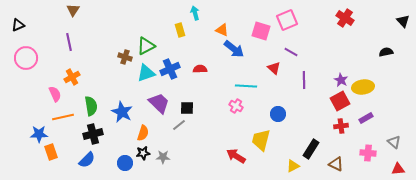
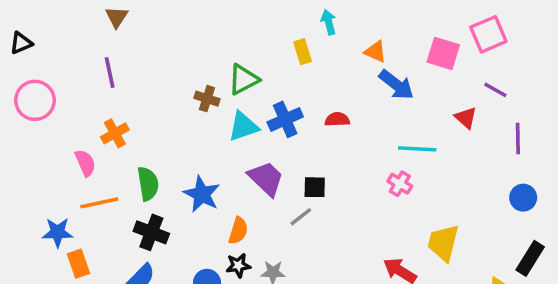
blue circle: (278, 114) -> (523, 198), moved
black cross: (93, 134) -> (151, 232), turned 36

